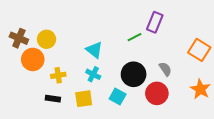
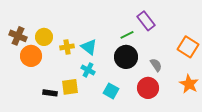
purple rectangle: (155, 22) -> (146, 21), turned -60
black circle: (134, 74) -> (126, 57), moved
yellow cross: (58, 75) -> (67, 47), moved
yellow square: (84, 99) -> (70, 87), moved

